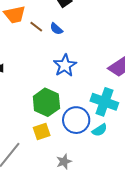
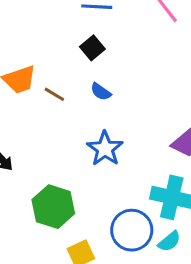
blue semicircle: (56, 29) -> (101, 92), moved
green hexagon: (46, 102) -> (53, 207), moved

